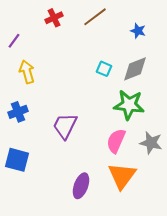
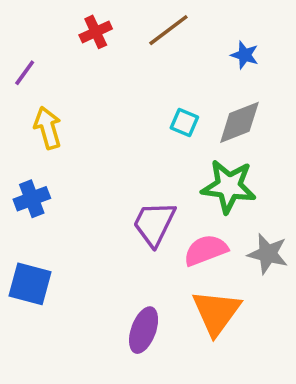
purple trapezoid: (65, 126) -> (154, 224), moved
pink semicircle: (116, 141) -> (206, 250), turned 45

